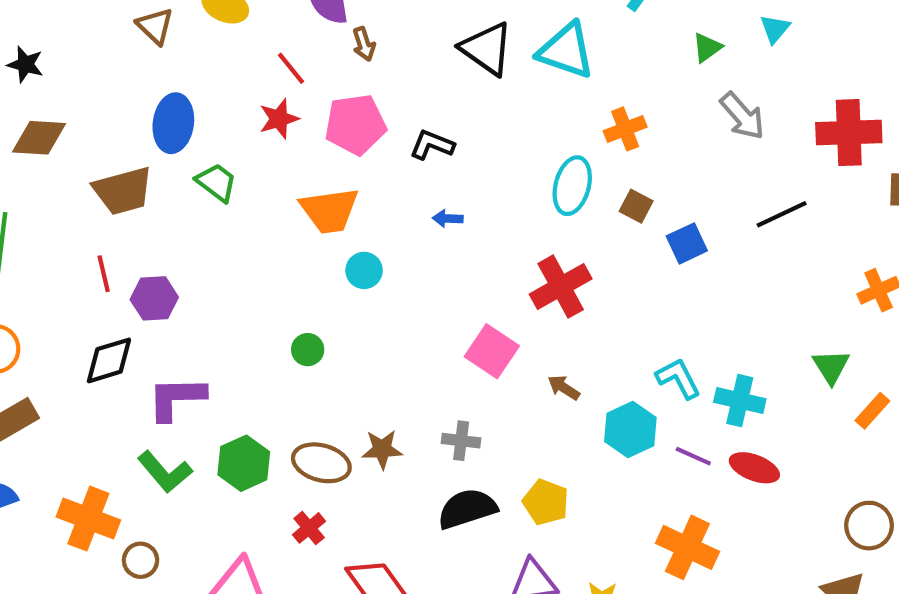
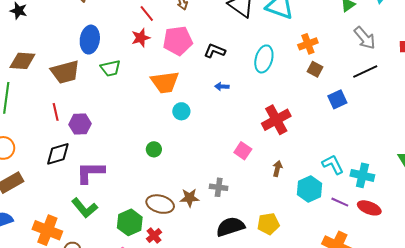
brown diamond: (39, 138) -> (22, 61), moved
green trapezoid: (216, 182) -> (110, 68), turned 130
cyan ellipse: (572, 186) -> (264, 59), moved
brown square: (636, 206) -> (315, 69), moved
black line: (782, 214) -> (365, 71), moved
pink square: (492, 351) -> (243, 151), size x0.7
brown arrow: (564, 388) -> (277, 169), turned 70
gray cross: (461, 441) -> (219, 187), moved
green hexagon: (244, 463) -> (130, 222), moved
yellow pentagon: (546, 502) -> (268, 224), turned -30

